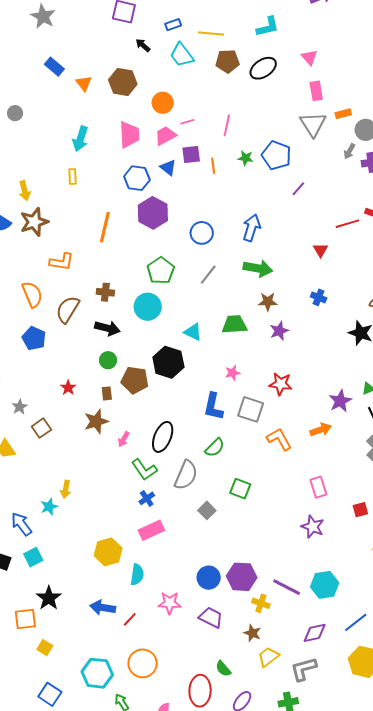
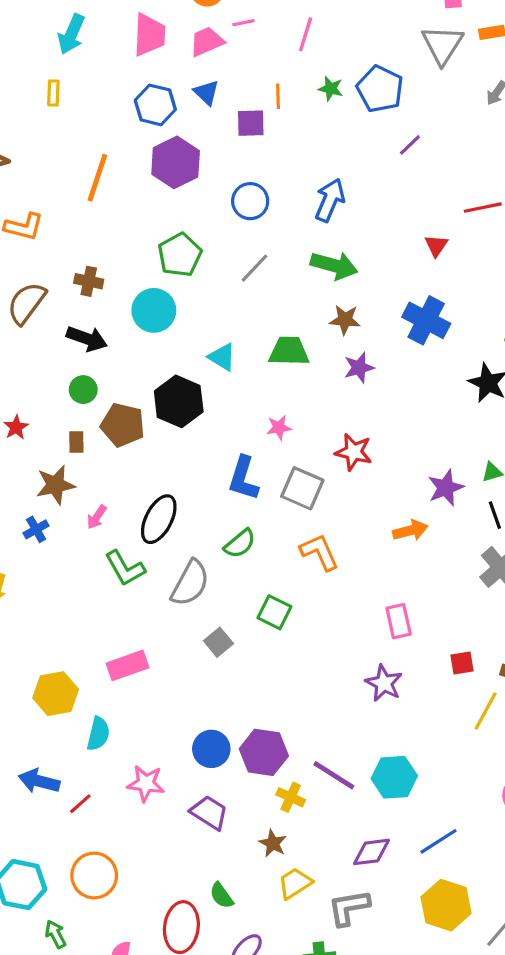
purple square: (191, 155) -> (251, 123), moved
blue cross: (319, 297) -> (426, 320), size x1.8
orange L-shape: (279, 439) -> (319, 552), moved
blue cross: (147, 498) -> (36, 529), moved

